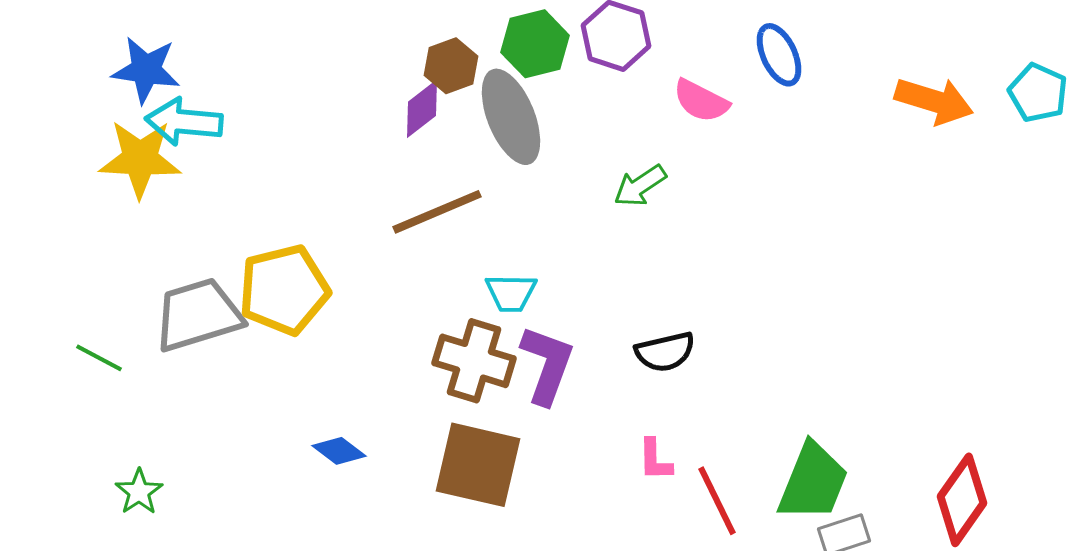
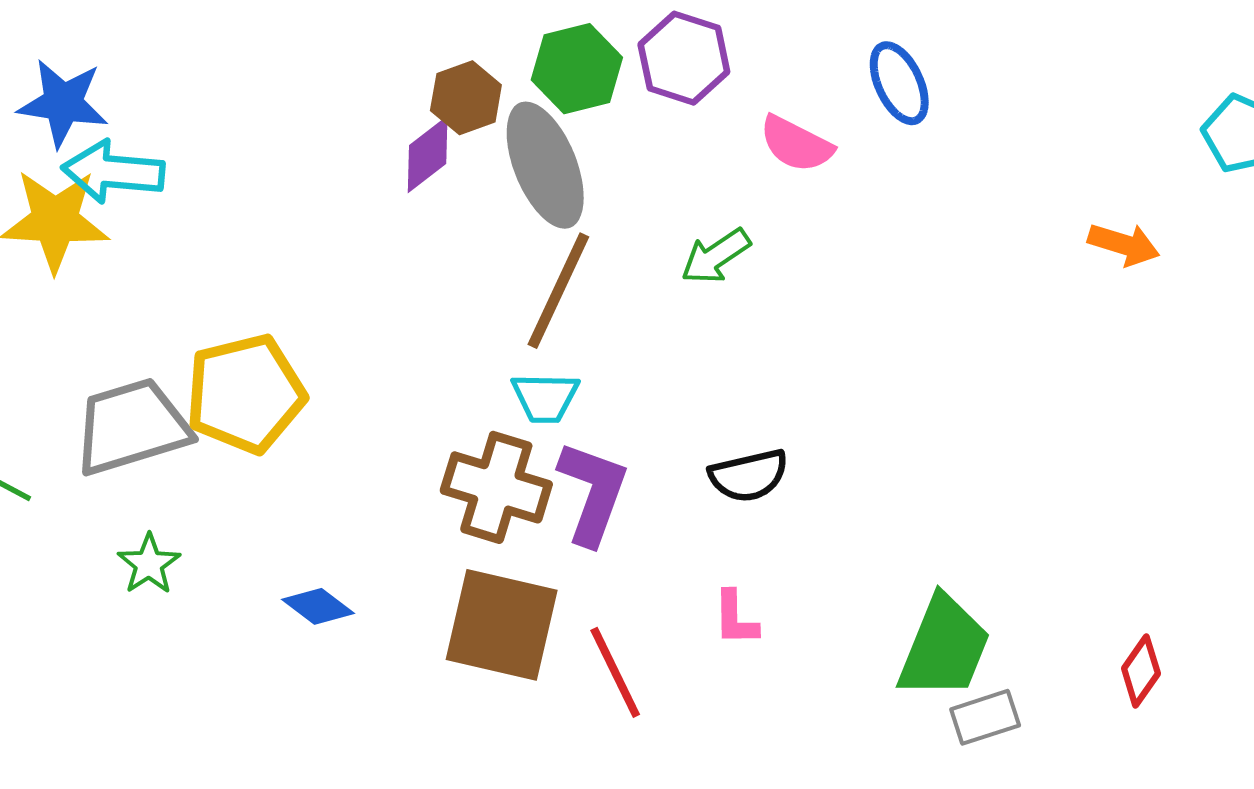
orange arrow: (934, 101) -> (1124, 244), moved, size x0.7
brown line: (437, 212) -> (558, 291), moved, turned -42
green star: (139, 492) -> (149, 564), moved
red diamond: (962, 500) -> (1141, 671), size x0.6
red line: (717, 501) -> (615, 672), moved

